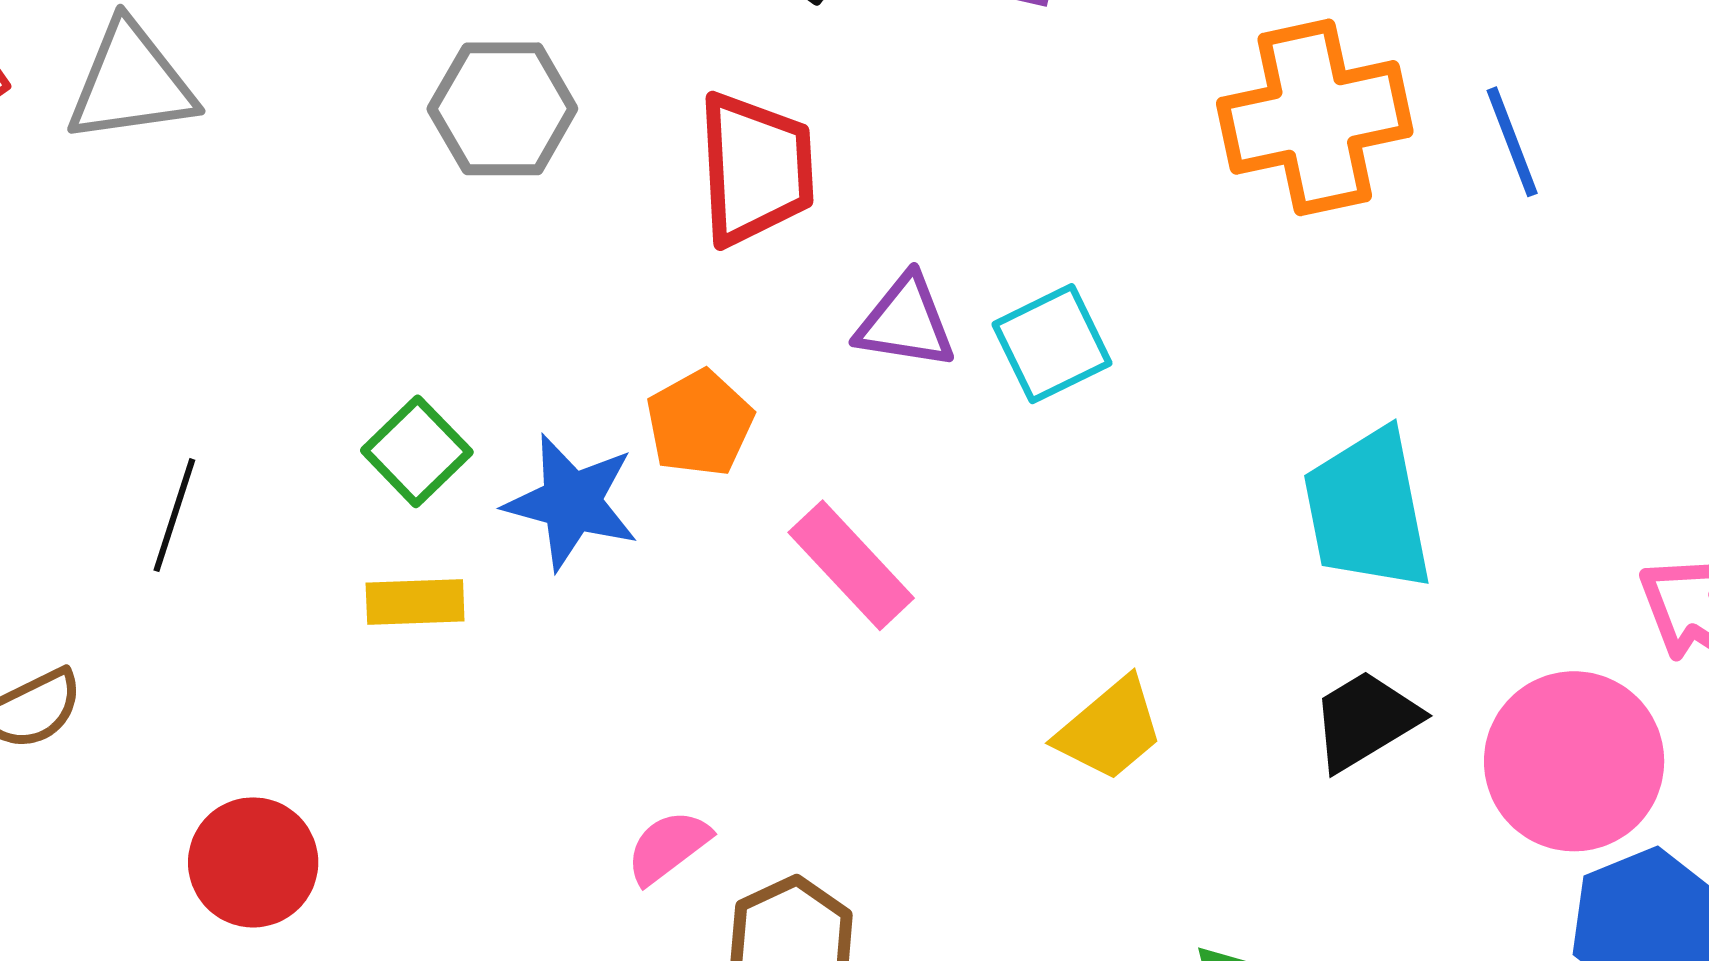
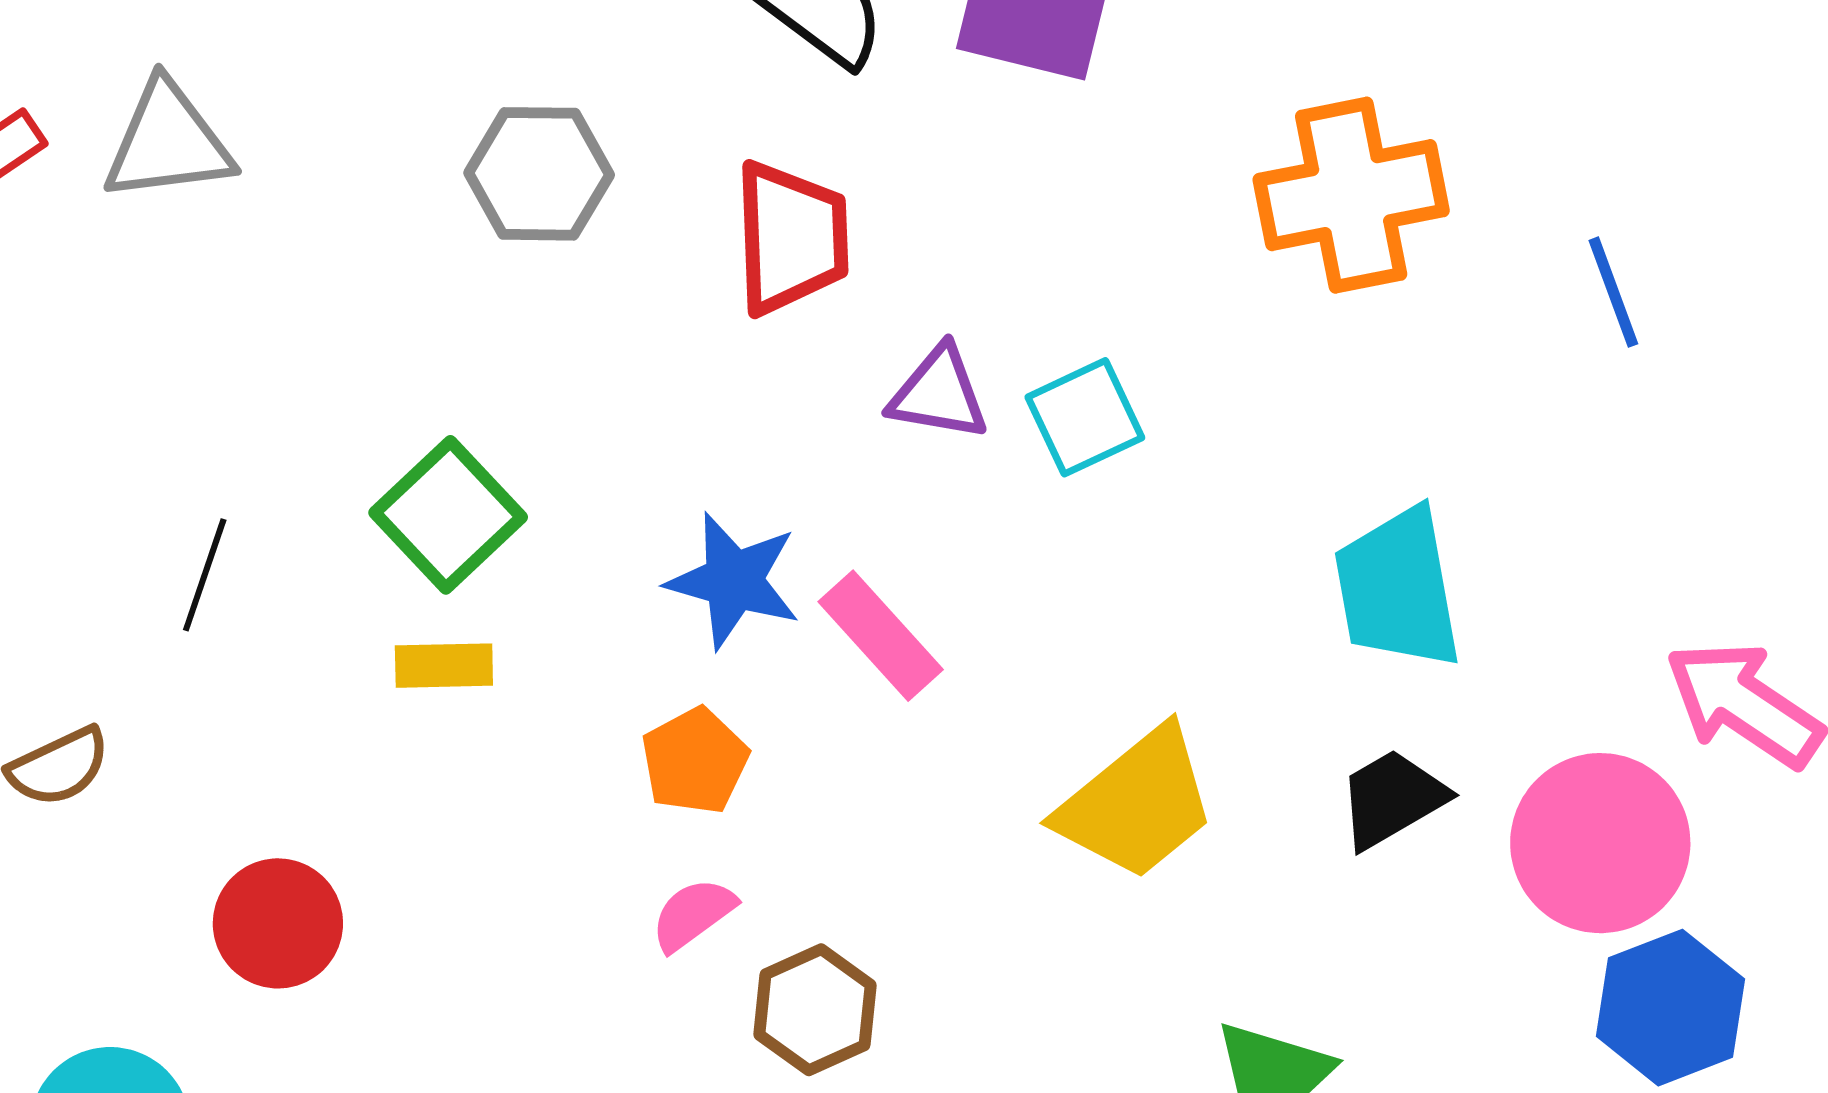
blue line: (1512, 142) -> (1613, 292), moved
orange pentagon: (700, 423) -> (695, 761), moved
green square: (417, 451) -> (448, 515), size x1.4
blue star: (572, 502) -> (734, 581), moved
yellow trapezoid: (1110, 729) -> (1137, 804), size x1.5

